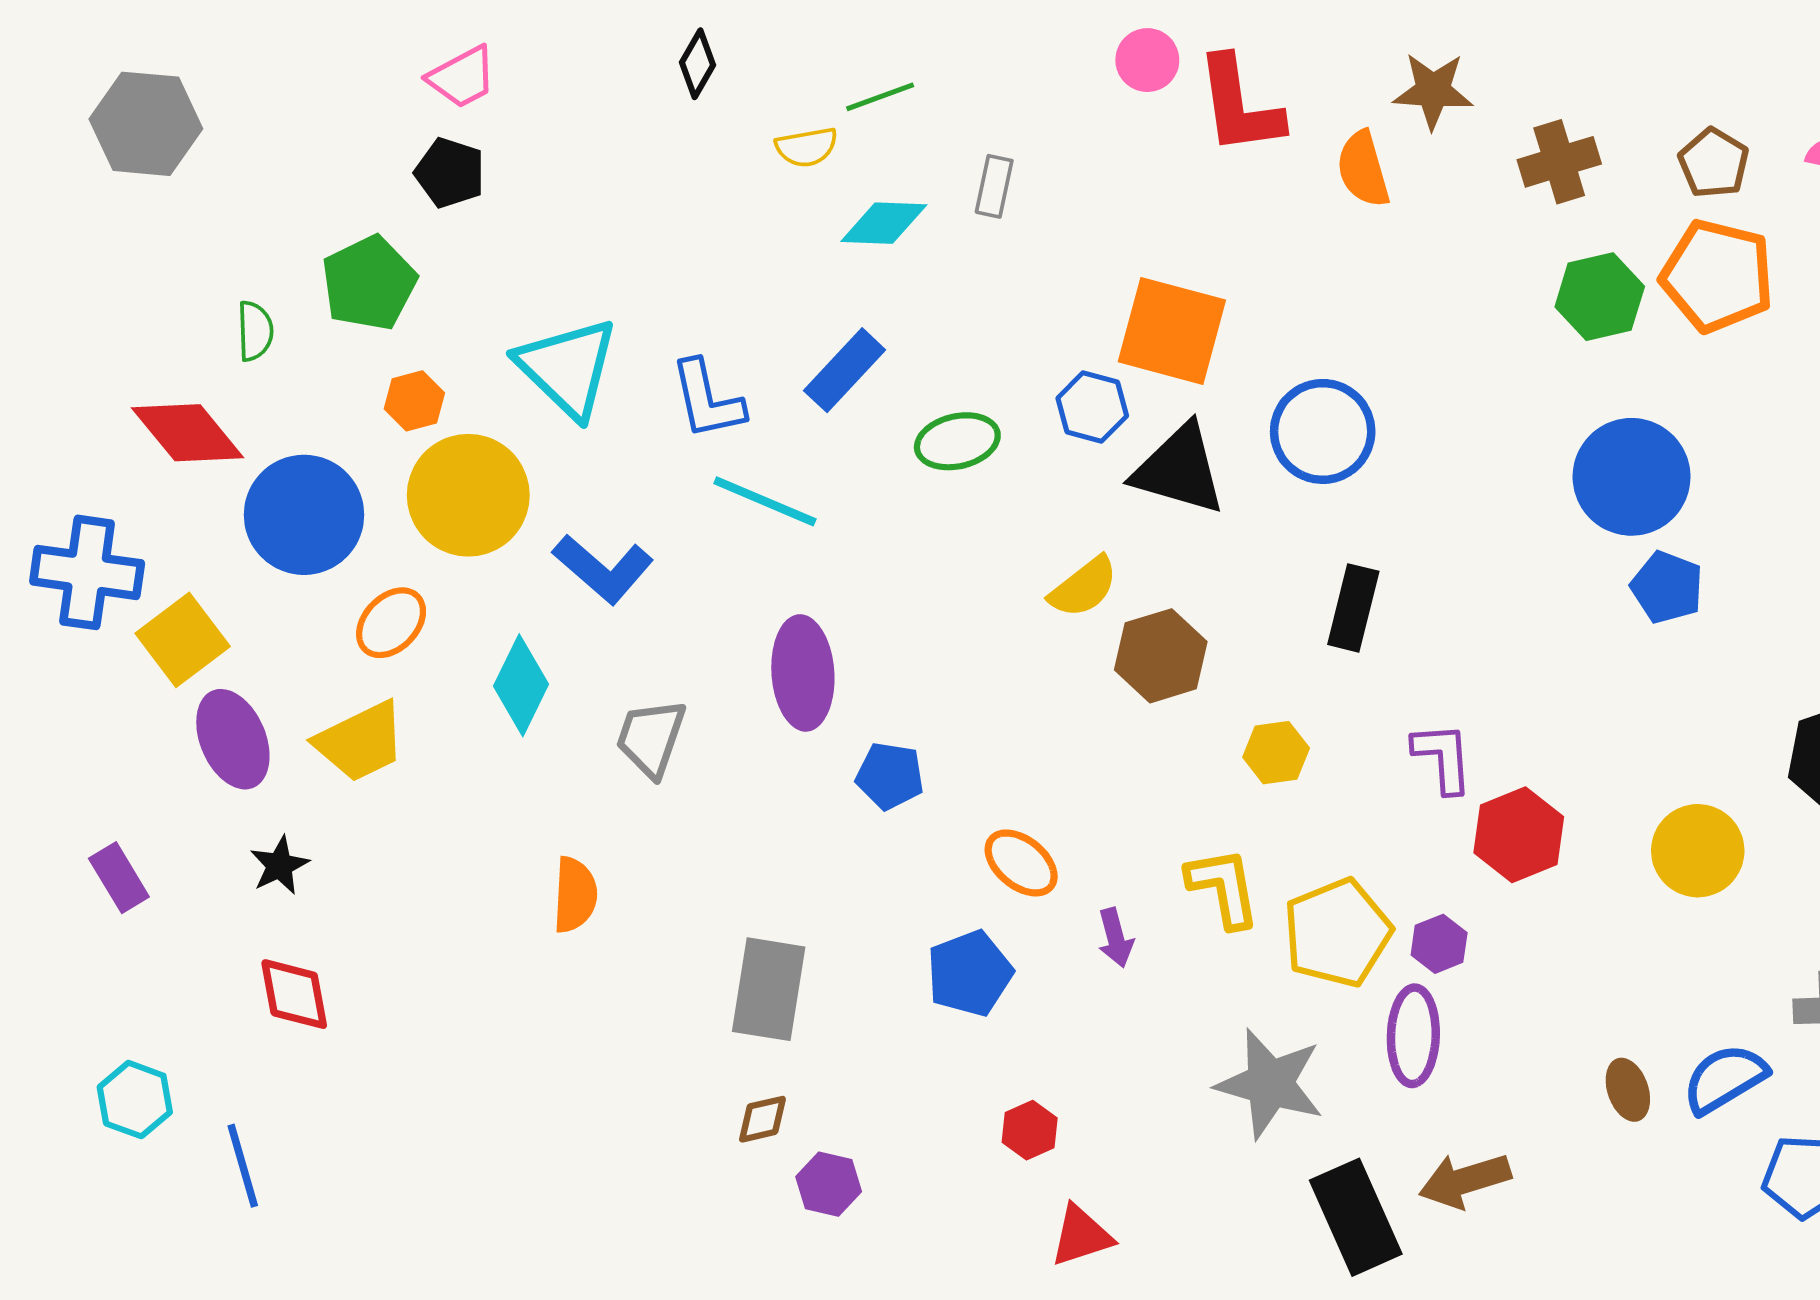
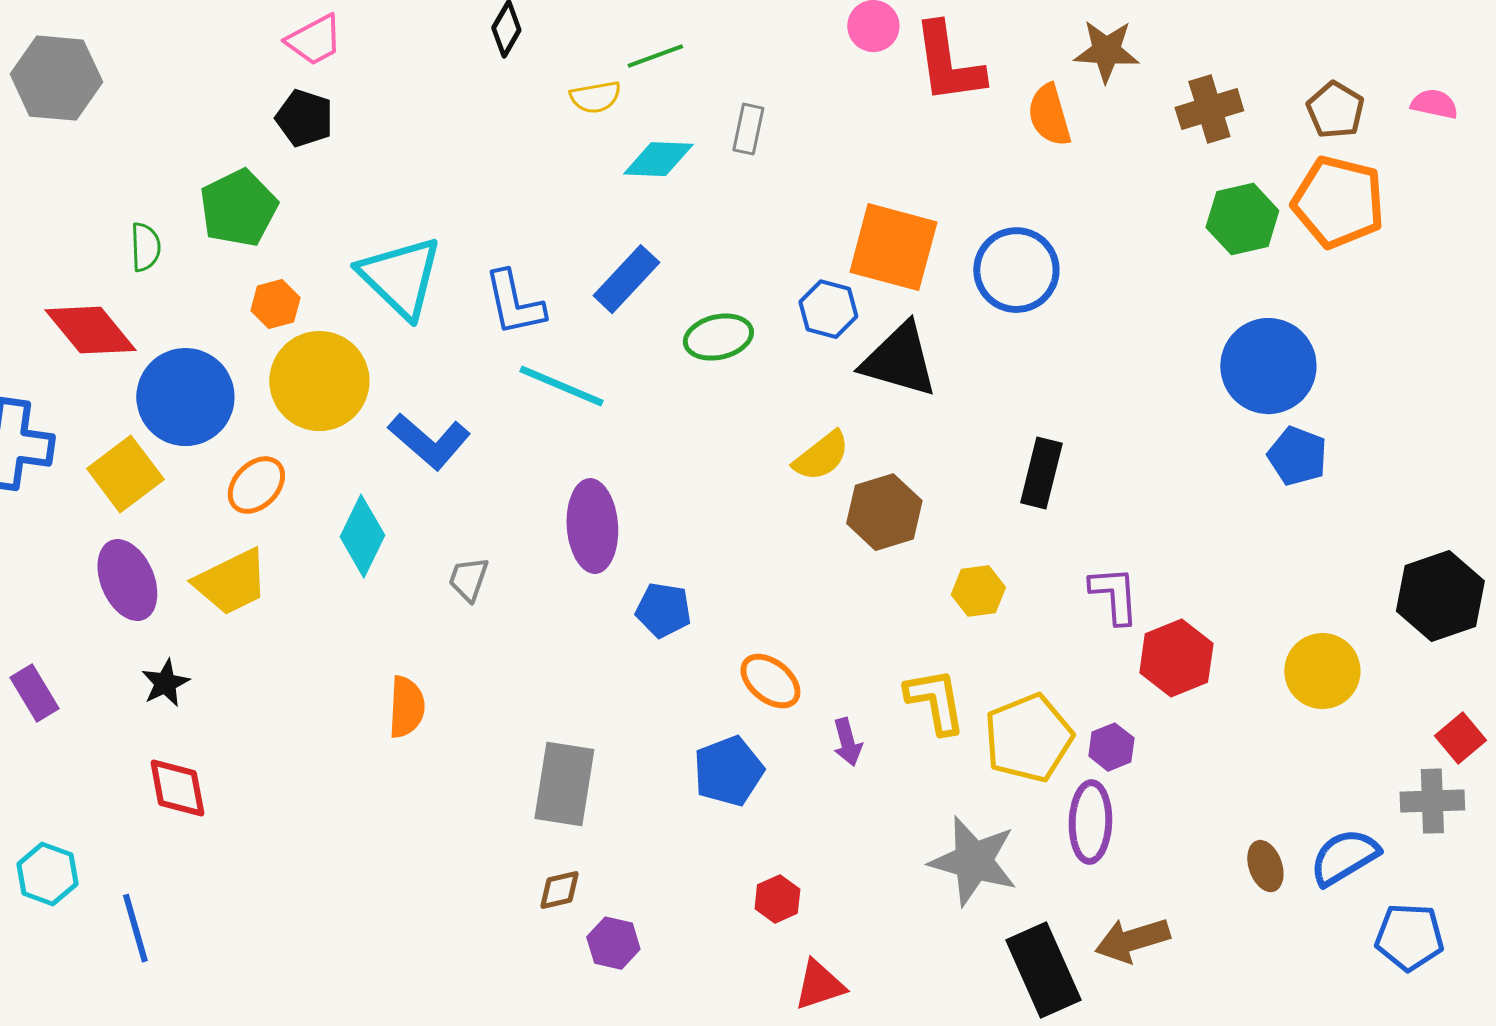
blue circle: (1323, 431) -> (1016, 270), moved
yellow square: (183, 640) -> (125, 474), moved
gray trapezoid: (651, 738) -> (468, 579), size x0.7

